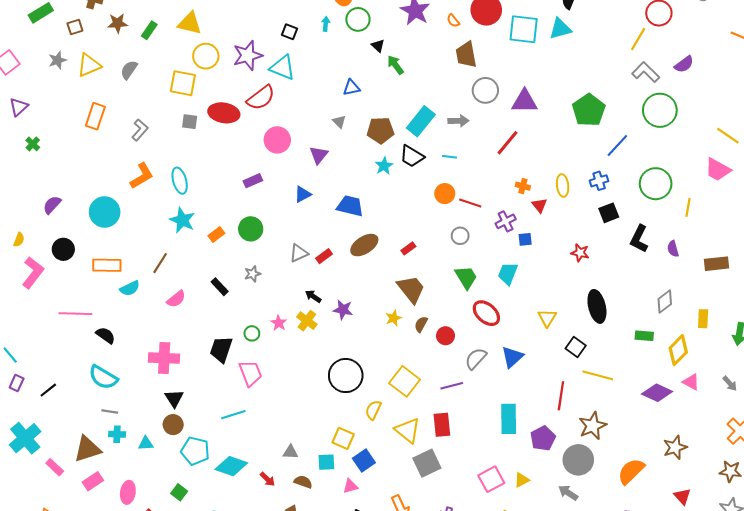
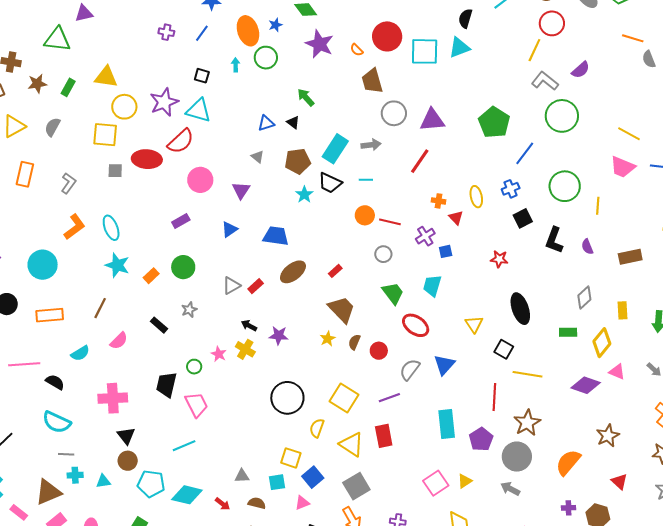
black triangle: (378, 46) -> (293, 122), moved
cyan semicircle: (130, 288) -> (80, 353), moved
gray square: (427, 463) -> (356, 486), moved

